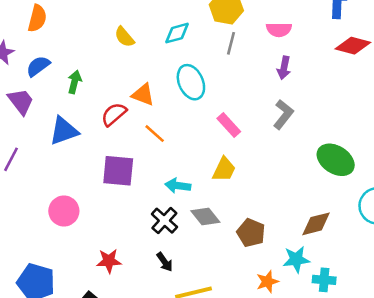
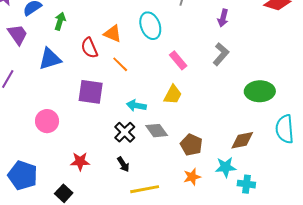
red semicircle: (114, 114) -> (89, 48), turned -75
green ellipse: (336, 160) -> (260, 91), turned -36
orange star: (267, 282) -> (192, 177), moved

